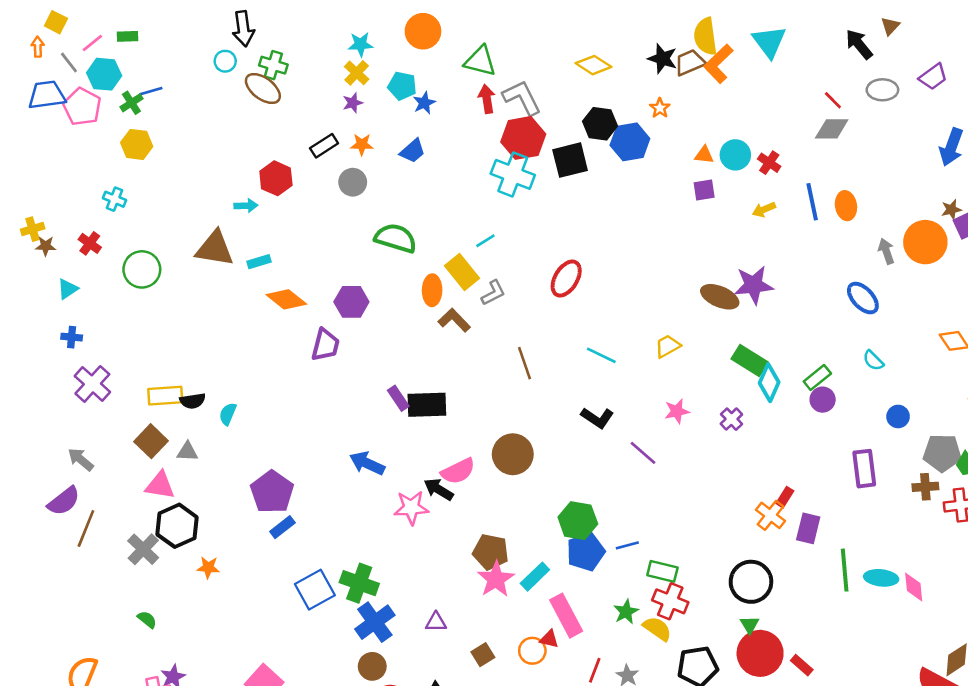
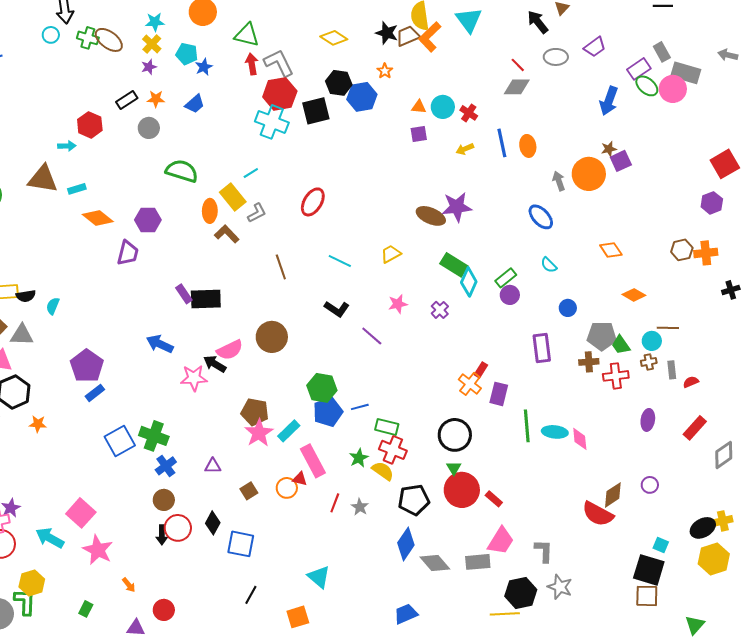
brown ellipse: (263, 89) -> (109, 40), moved
gray triangle: (187, 452) -> (22, 335), size x1.4
blue cross: (375, 622) -> (166, 466), size x0.7

